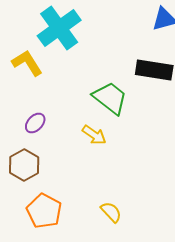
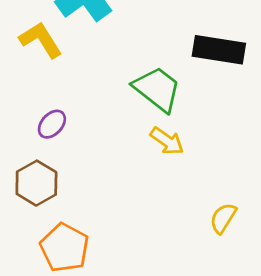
yellow arrow: (94, 135) -> (167, 141), moved
yellow semicircle: (111, 212) -> (223, 218), moved, turned -105

